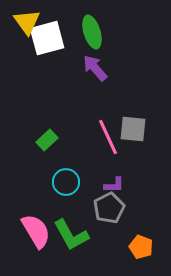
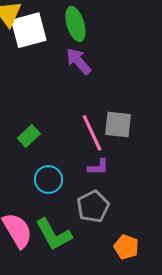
purple L-shape: (114, 185) -> (98, 167), moved

